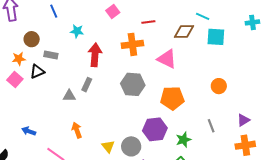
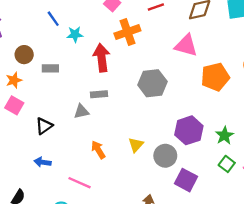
blue line: (54, 11) -> (53, 19), moved
orange cross: (132, 44) -> (127, 32), moved
black triangle: (37, 71) -> (44, 126), moved
gray rectangle: (87, 85) -> (99, 94), turned 72
orange pentagon: (172, 98) -> (215, 77), moved
yellow triangle: (108, 146) -> (136, 145), moved, turned 32

